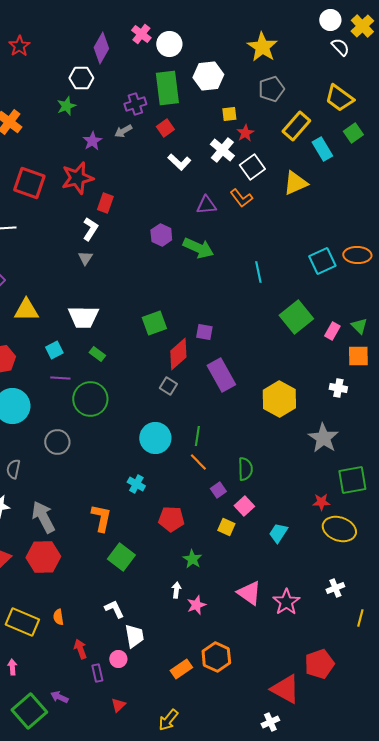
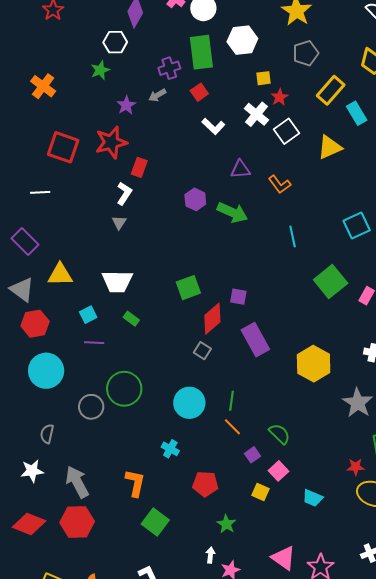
orange L-shape: (241, 198) -> (280, 184), moved
green circle: (90, 399) -> (124, 389), moved
green semicircle: (245, 469) -> (280, 434), turned -45
cyan trapezoid: (278, 533) -> (313, 498), turned -100

